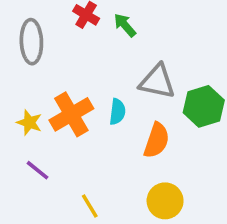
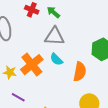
gray triangle: (157, 82) -> (54, 36), moved
cyan semicircle: (117, 112) -> (56, 59), turned 136

